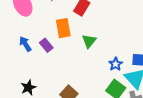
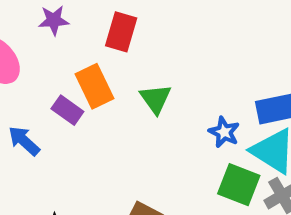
purple rectangle: (46, 45) -> (67, 110), moved

